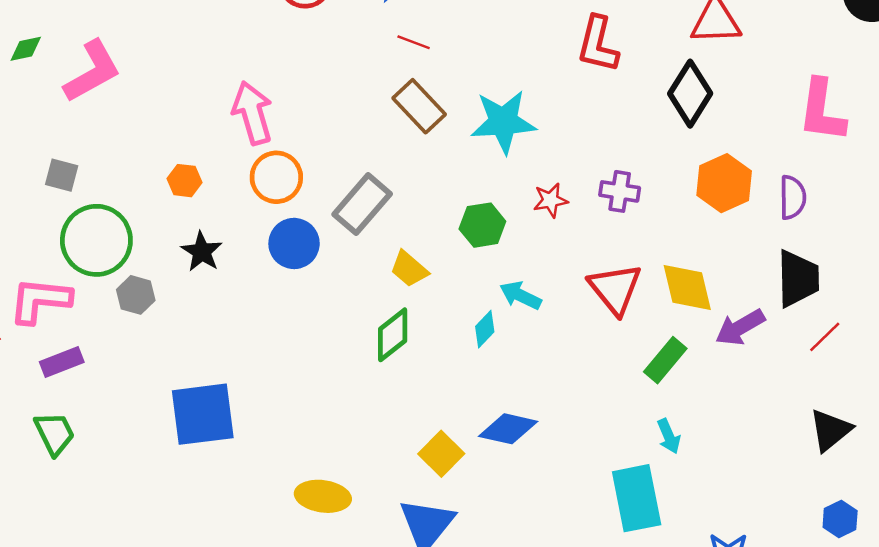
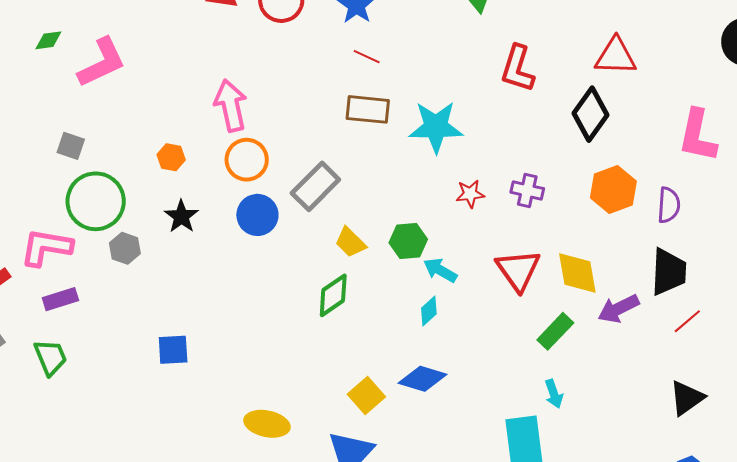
brown rectangle: (419, 106) -> (368, 109), turned -45
green hexagon: (482, 225) -> (408, 241), moved
cyan diamond: (485, 329) -> (429, 311), moved
blue square: (203, 414) -> (173, 350), size x0.6

